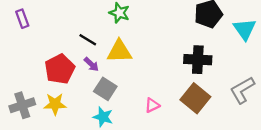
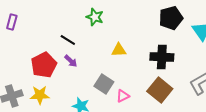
purple rectangle: (22, 19) -> (12, 22), turned 35
yellow triangle: (119, 51) -> (119, 50), moved, size x0.7
gray square: (105, 89) -> (104, 84), moved

